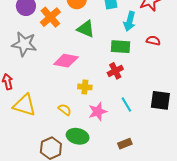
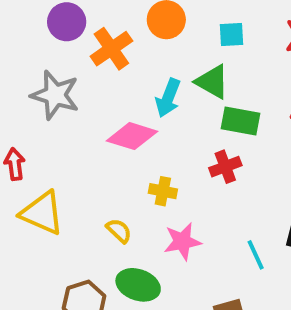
cyan arrow: (130, 21) -> (168, 98), moved
green triangle: (86, 29) -> (212, 82), moved
cyan line: (126, 105) -> (256, 255), moved

